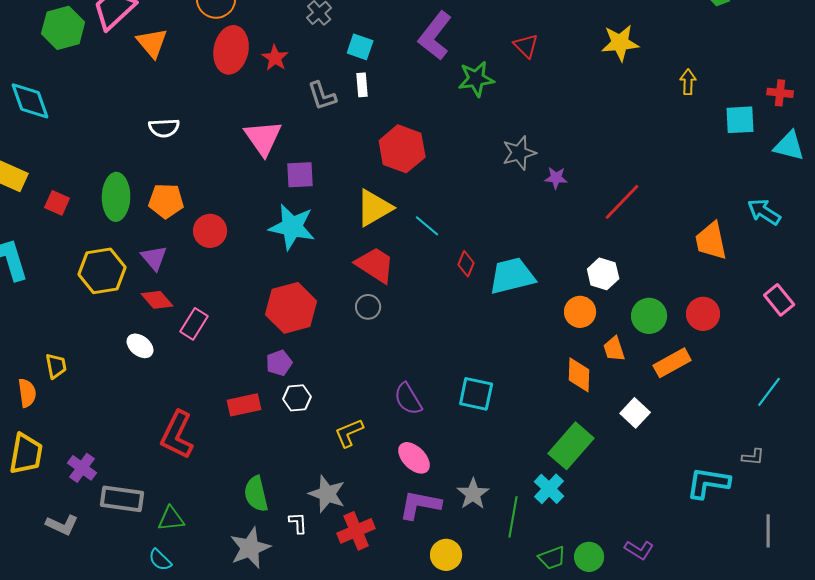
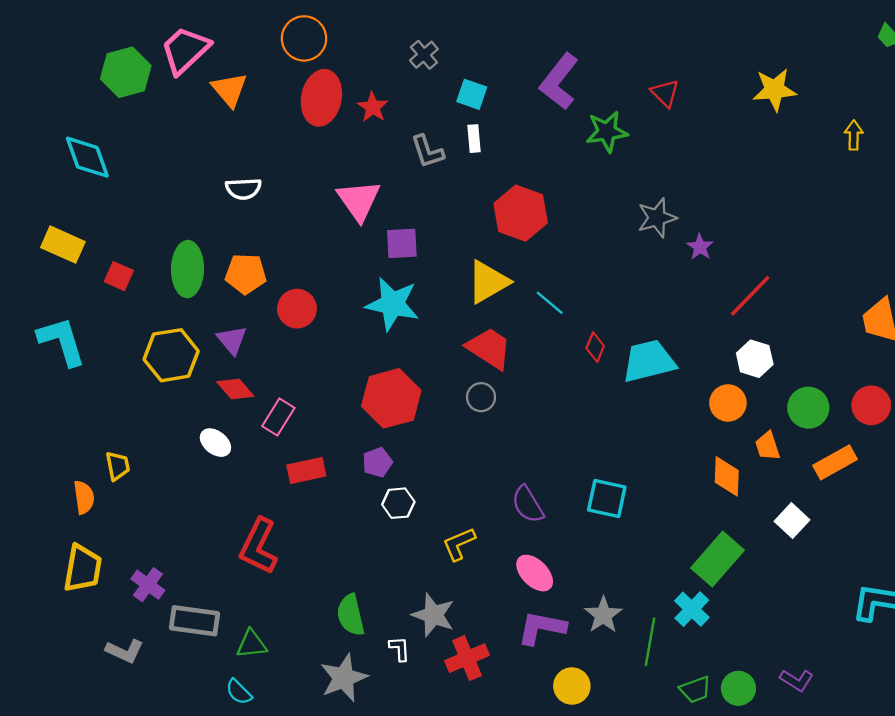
purple star: (556, 178) -> (700, 247), turned 30
red line: (622, 202) -> (750, 296), moved
red rectangle: (244, 405) -> (306, 471), moved

